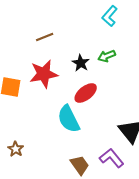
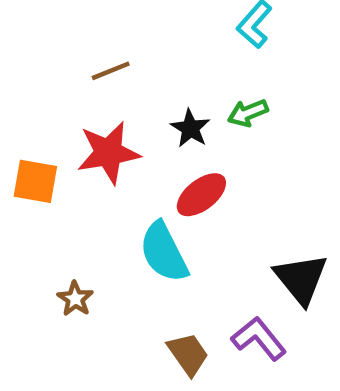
brown star: (16, 149) -> (75, 299), moved

